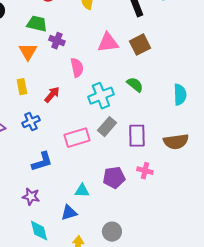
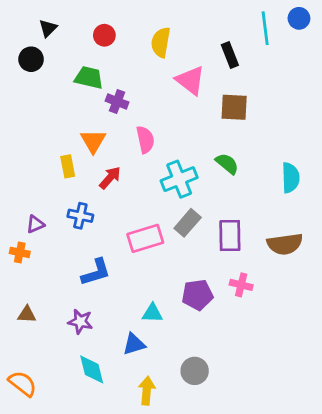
pink triangle: (108, 43) -> (190, 80), moved, turned 45
brown square: (140, 45) -> (234, 107), turned 30
orange triangle: (28, 52) -> (93, 141), moved
blue cross: (31, 122) -> (80, 216), turned 36

